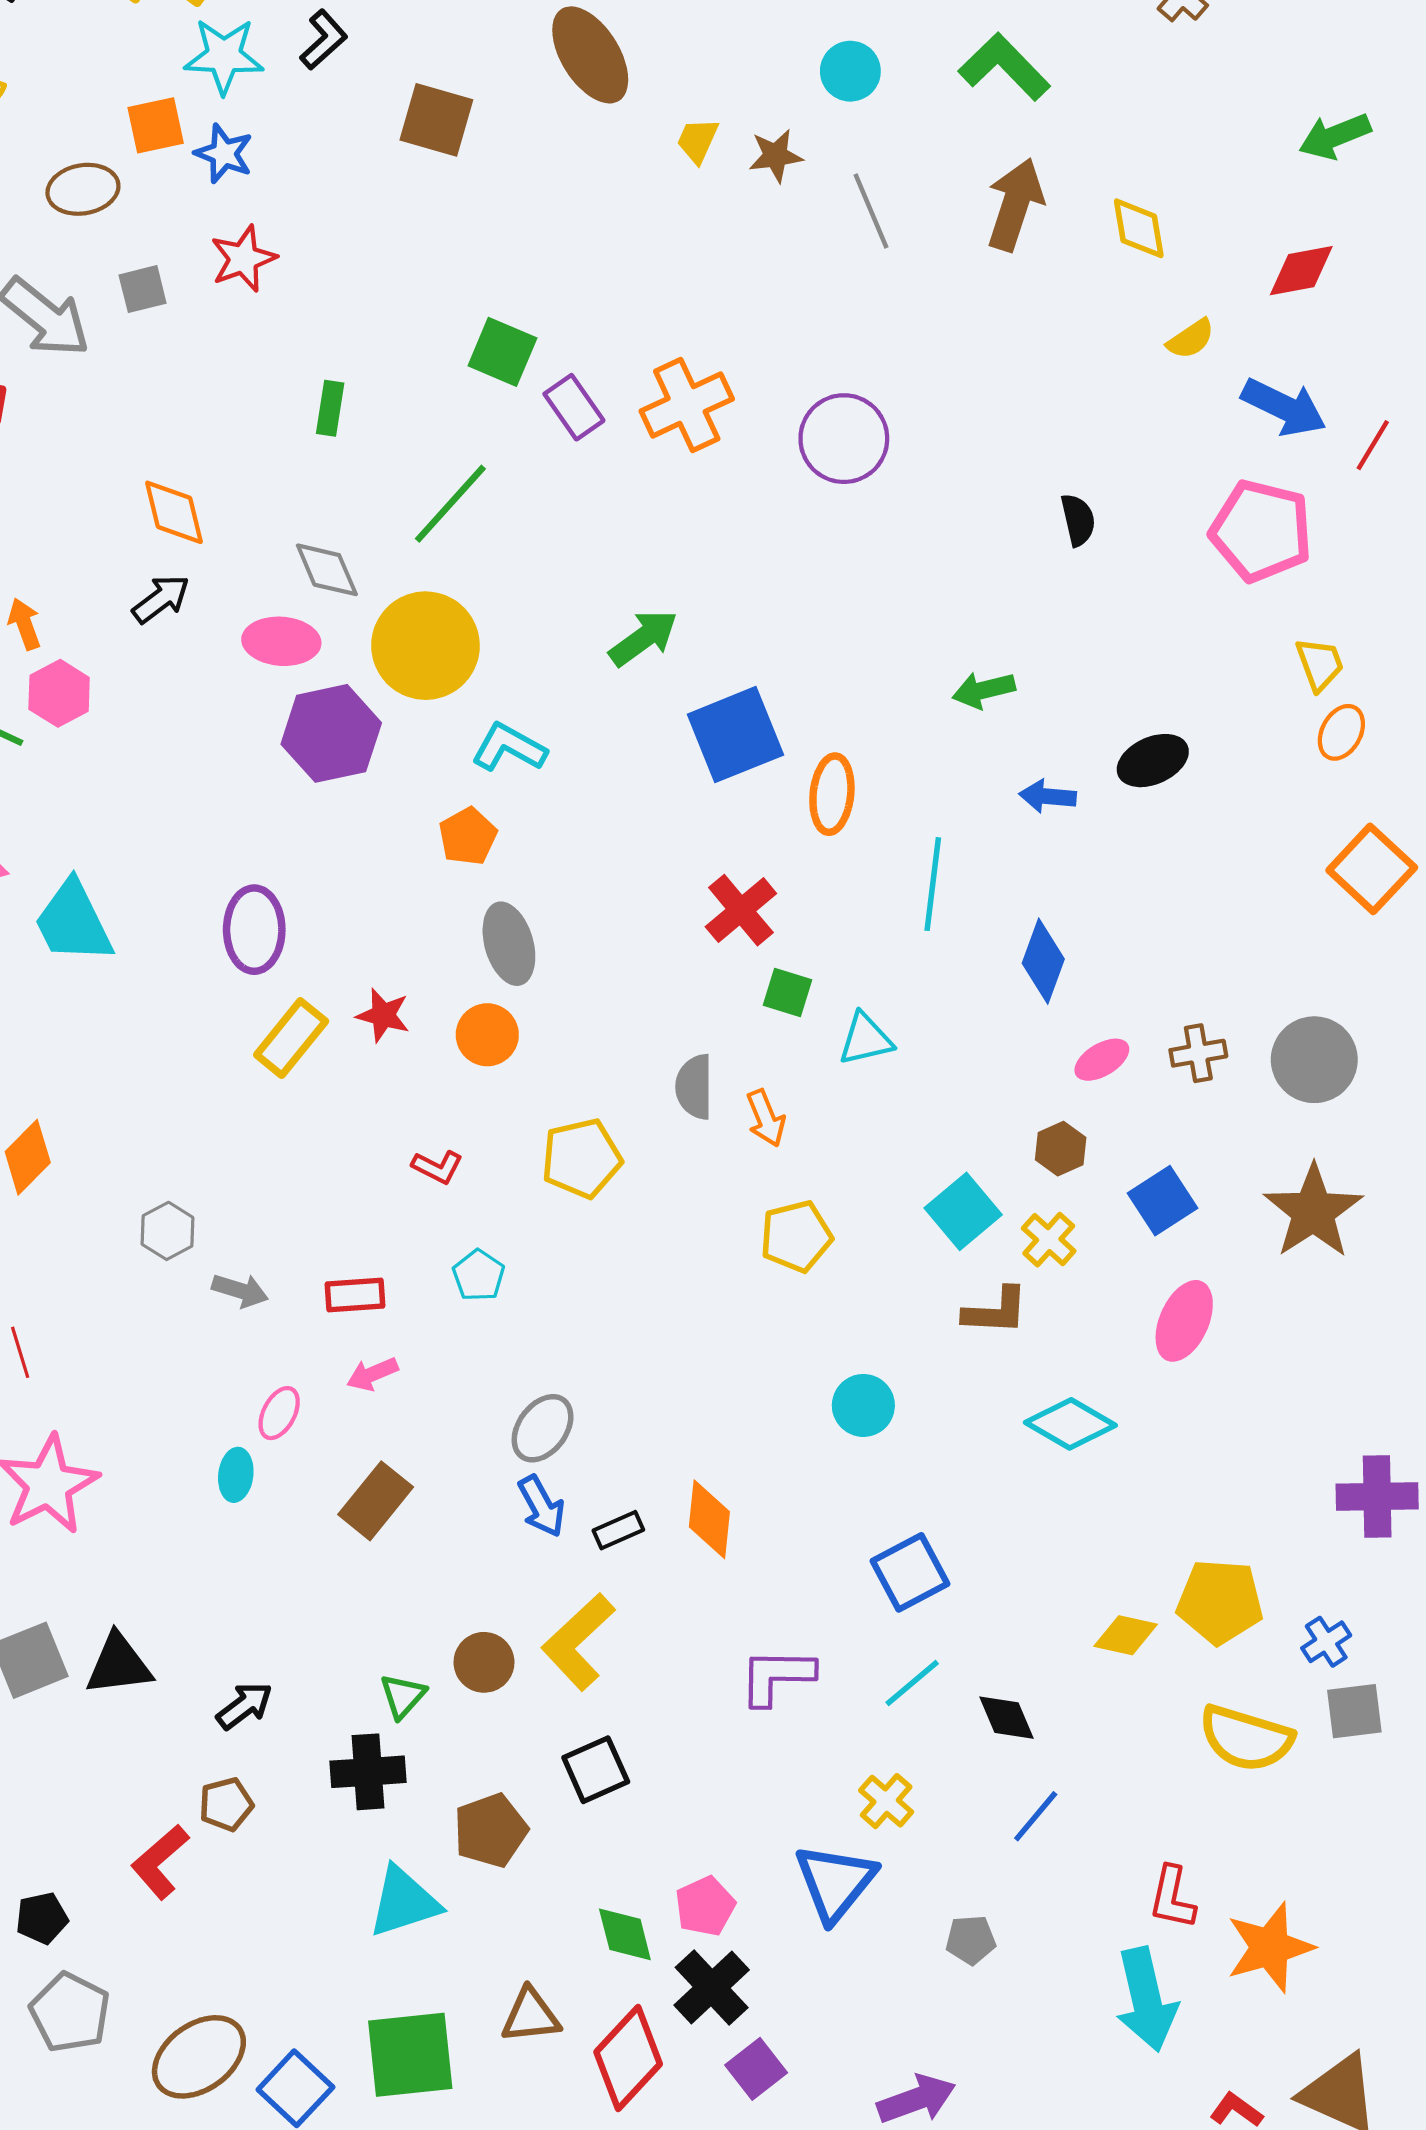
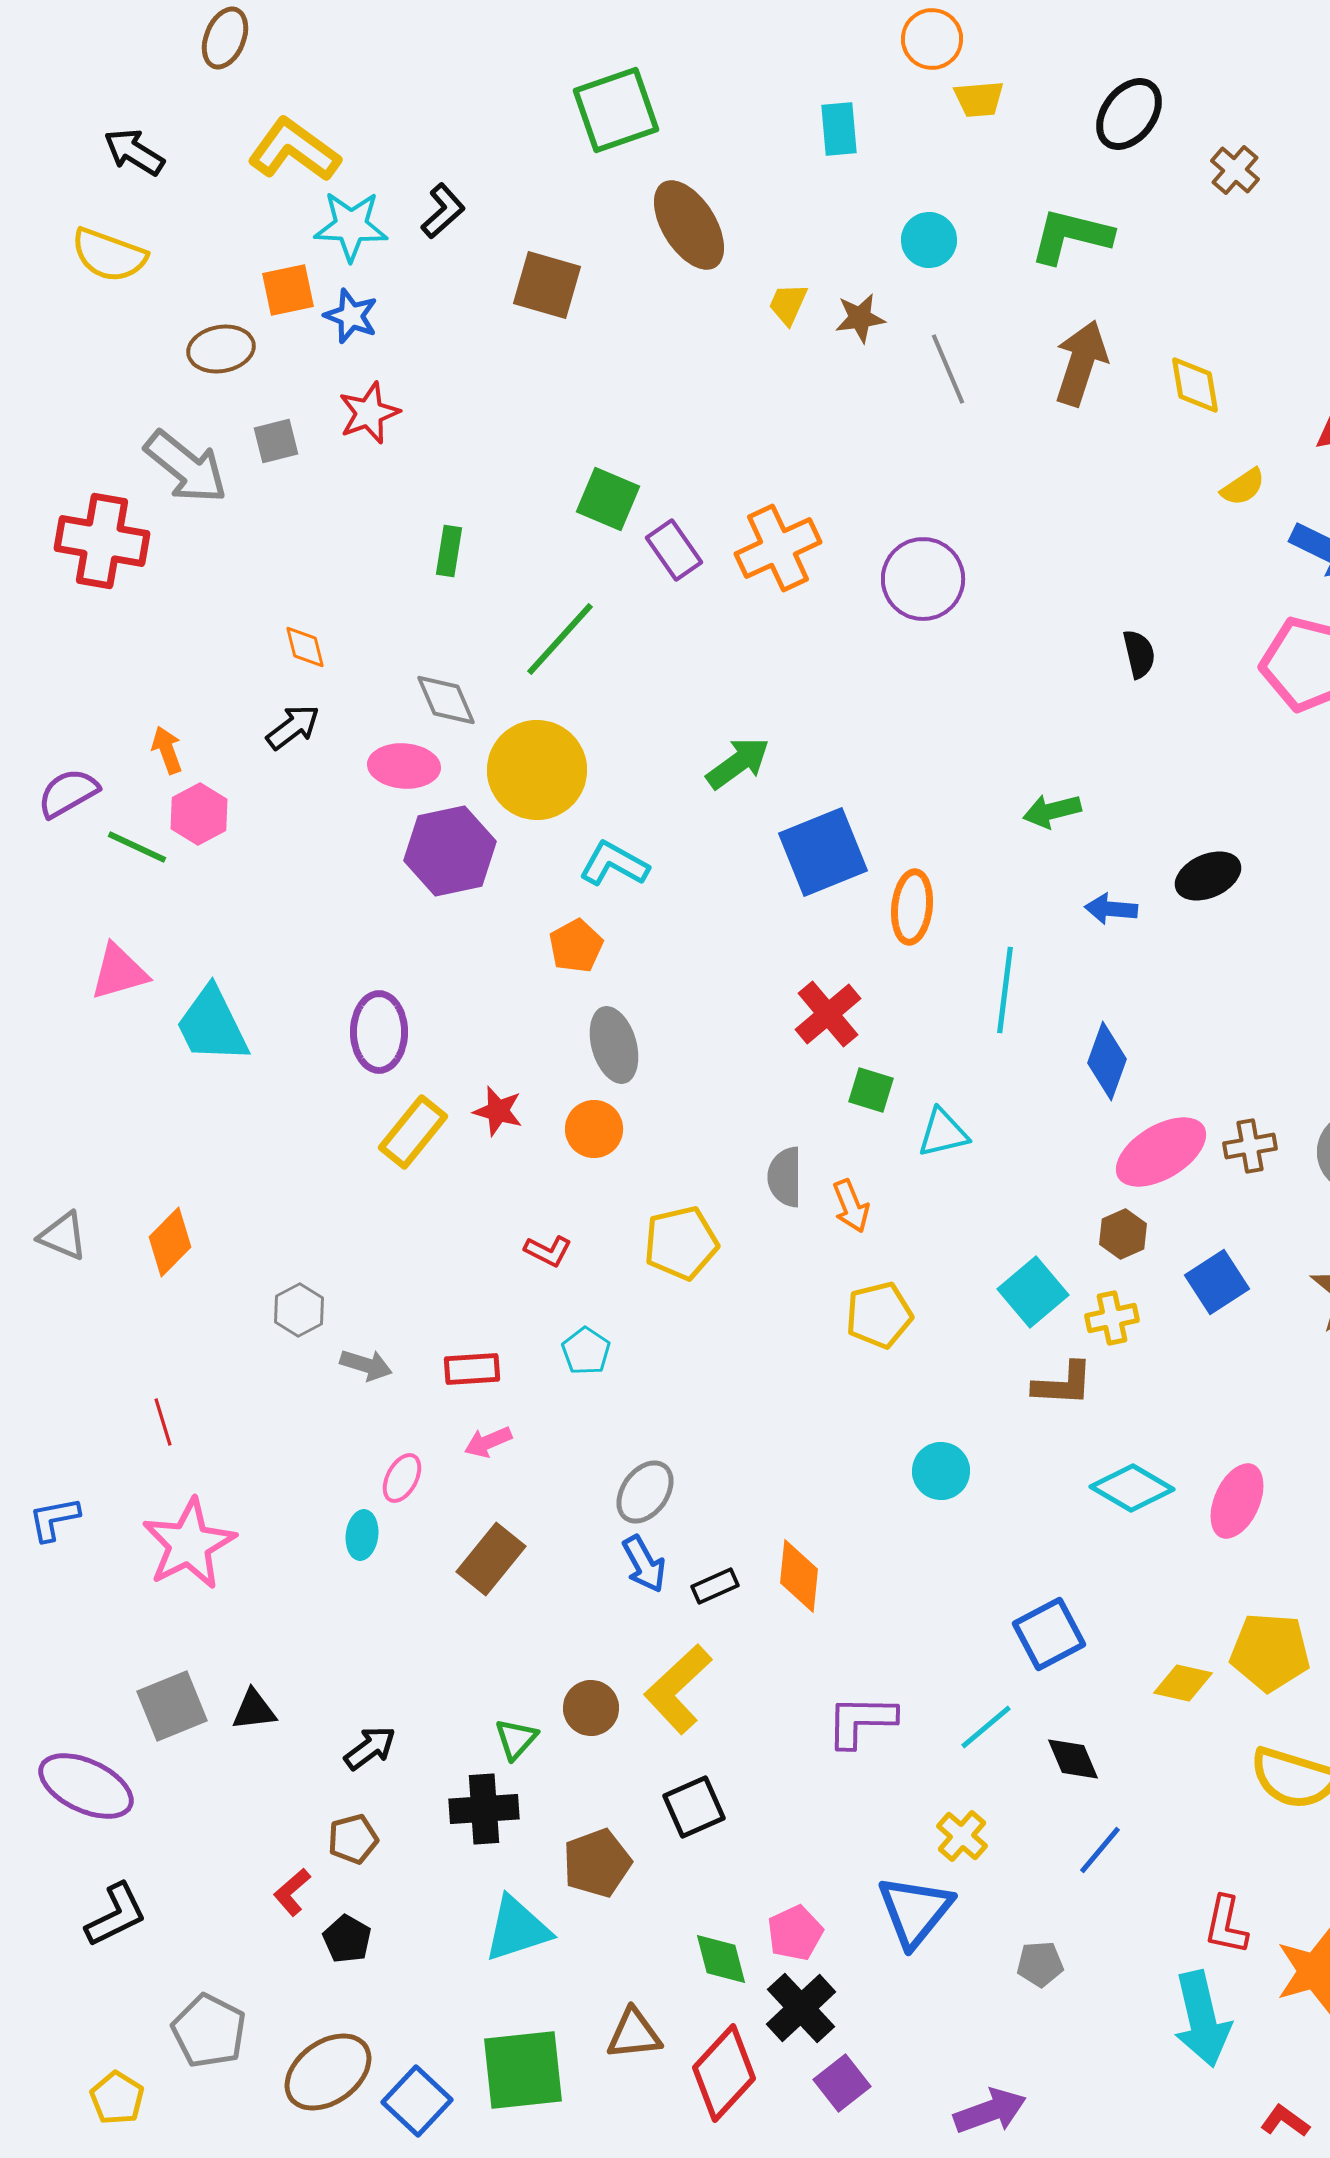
green L-shape: (1004, 67) -> (1071, 236), turned -32
orange diamond: (174, 512) -> (305, 647), size x0.7
pink ellipse: (1102, 1060) -> (1161, 1152), size x1.8
yellow cross: (1049, 1240) -> (1112, 1318), turned 36
pink ellipse: (1184, 1321) -> (1237, 1501), moved
blue square: (910, 1572) -> (1049, 1634), moved
black triangle: (119, 1665) -> (254, 1710), size x0.7
red L-shape: (160, 1862) -> (292, 1892), size x0.7
black pentagon: (42, 1918) -> (347, 1939), moved, turned -30

